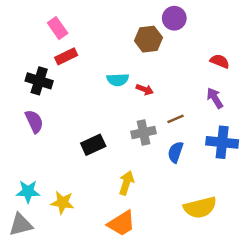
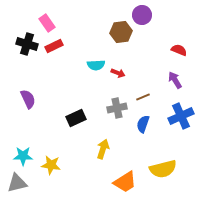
black cross: (39, 81) -> (27, 44), moved
blue cross: (222, 142) -> (181, 116), turned -30
orange trapezoid: (121, 223) -> (125, 182), moved

